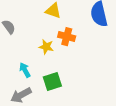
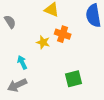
green square: (52, 81) -> (74, 79), moved

